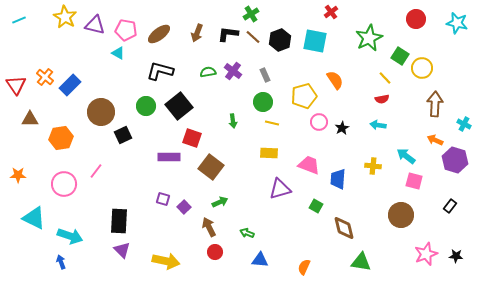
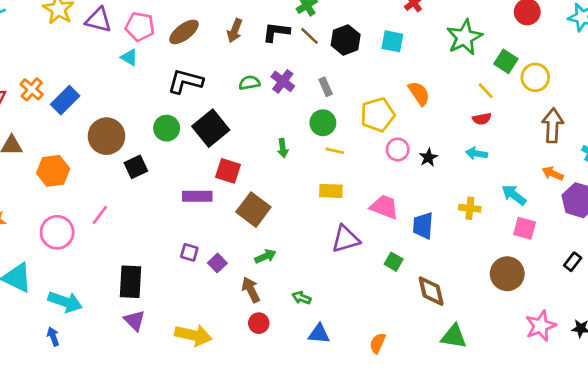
cyan square: (315, 41) -> (392, 41), size x0.7

